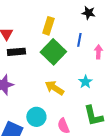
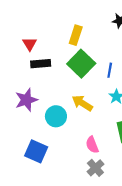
blue line: (79, 40) -> (110, 70), moved
cyan circle: (36, 117) -> (56, 116), moved

